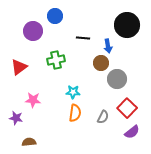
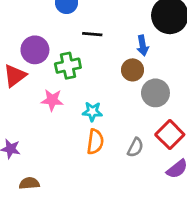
purple circle: (33, 31) -> (35, 50), moved
black line: (83, 38) -> (92, 34), moved
pink star: (33, 100) -> (52, 100), moved

